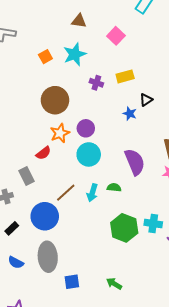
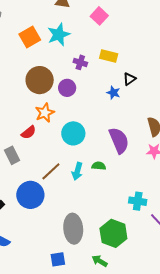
orange square: (45, 57) -> (30, 37), size x1.5
yellow rectangle: (125, 76) -> (109, 56), turned 30
purple circle: (86, 128) -> (67, 88), moved
green hexagon: (124, 228) -> (113, 233), moved
gray ellipse: (48, 257) -> (73, 229), moved

